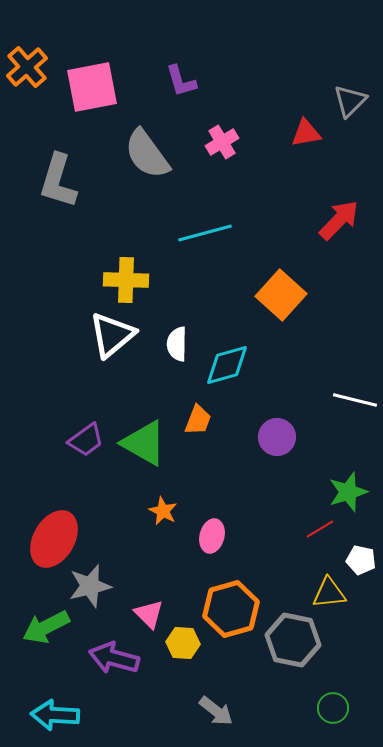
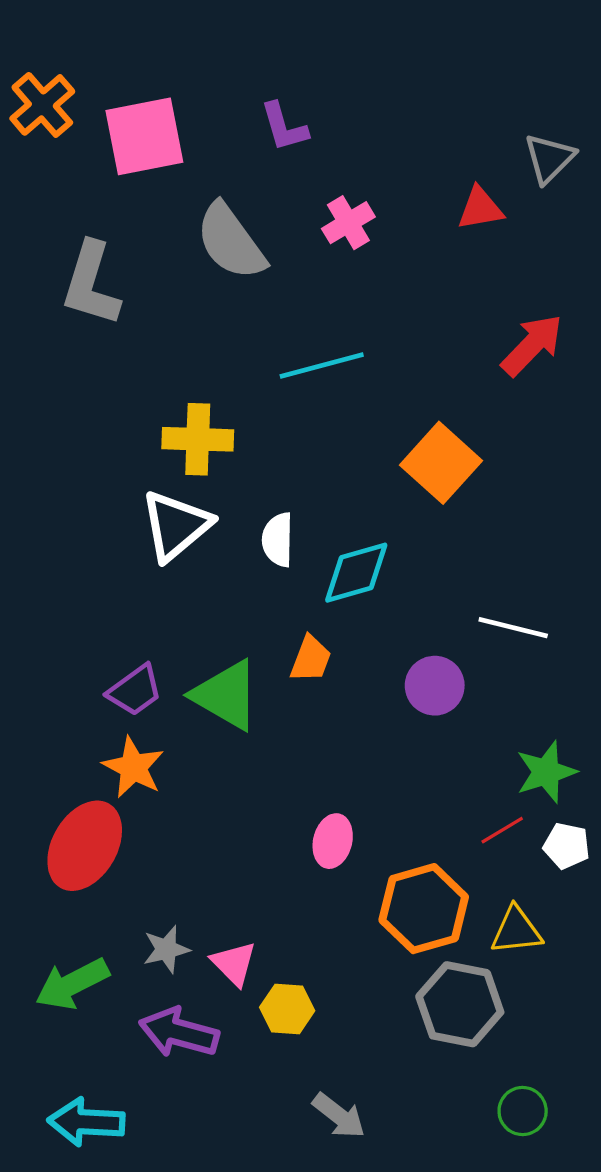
white line: (355, 400) -> (513, 628), moved
orange star: (163, 511) -> (133, 767), moved, size x1.4
white pentagon: (361, 560) -> (567, 846), moved
gray star: (90, 586) -> (166, 949), moved, size x0.7
orange hexagon: (231, 609) -> (424, 909), moved

